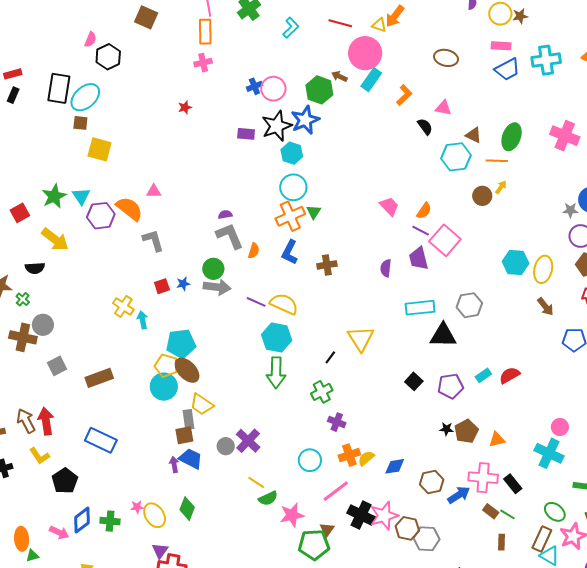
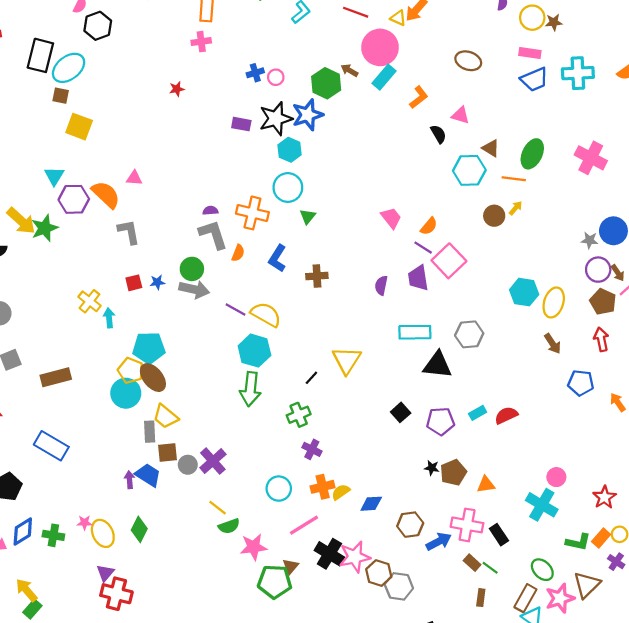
pink circle: (273, 89) -> (276, 77), size x0.6
green star: (54, 196) -> (45, 228), moved
orange cross: (290, 216) -> (252, 213), moved, turned 32
brown square: (184, 435) -> (167, 452), moved

